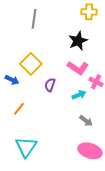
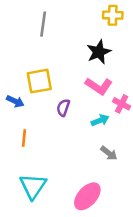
yellow square: (31, 64) -> (39, 81), turned 35
orange line: (19, 109) -> (24, 138), turned -32
pink ellipse: (90, 151) -> (87, 196), moved, turned -65

